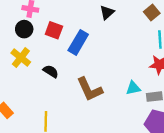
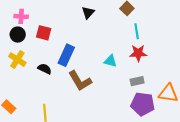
blue rectangle: (78, 42) -> (66, 55), moved
cyan triangle: (133, 88) -> (110, 61), moved, turned 32

